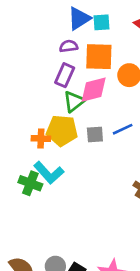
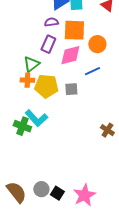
green triangle: (74, 102) -> (31, 64), moved
blue line: (123, 129) -> (92, 71), moved
orange cross: (41, 138) -> (27, 80), moved

